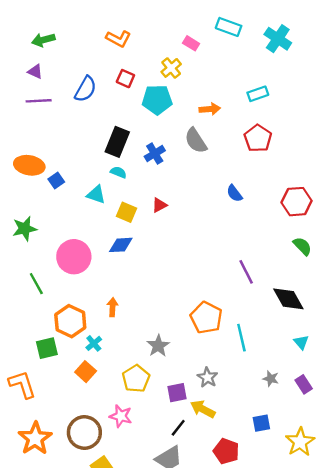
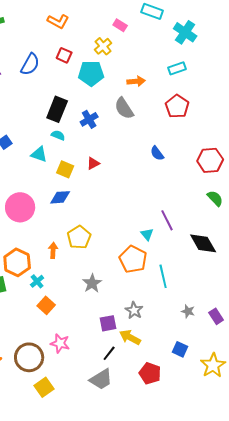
cyan cross: (278, 39) -> (185, 32), moved
cyan triangle: (301, 342) -> (147, 234), moved
orange square: (86, 372) -> (46, 305), moved
yellow pentagon: (136, 379) -> (79, 237), moved
blue square: (261, 423) -> (180, 349), turned 35

